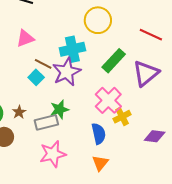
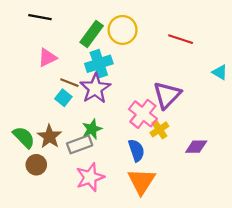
green rectangle: (114, 61) -> (92, 34), moved
purple triangle: (146, 73) -> (167, 95), moved
brown star: (19, 112) -> (49, 137), size x1.6
orange triangle: (100, 163) -> (141, 181), size x1.6

